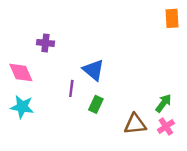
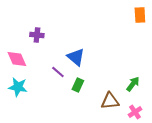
purple line: (71, 88) -> (58, 72), turned -56
pink cross: (166, 126) -> (135, 112), moved

